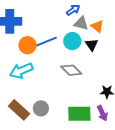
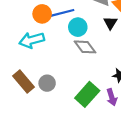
cyan circle: (72, 41) -> (78, 27), moved
green rectangle: (79, 114) -> (87, 94), turned -55

